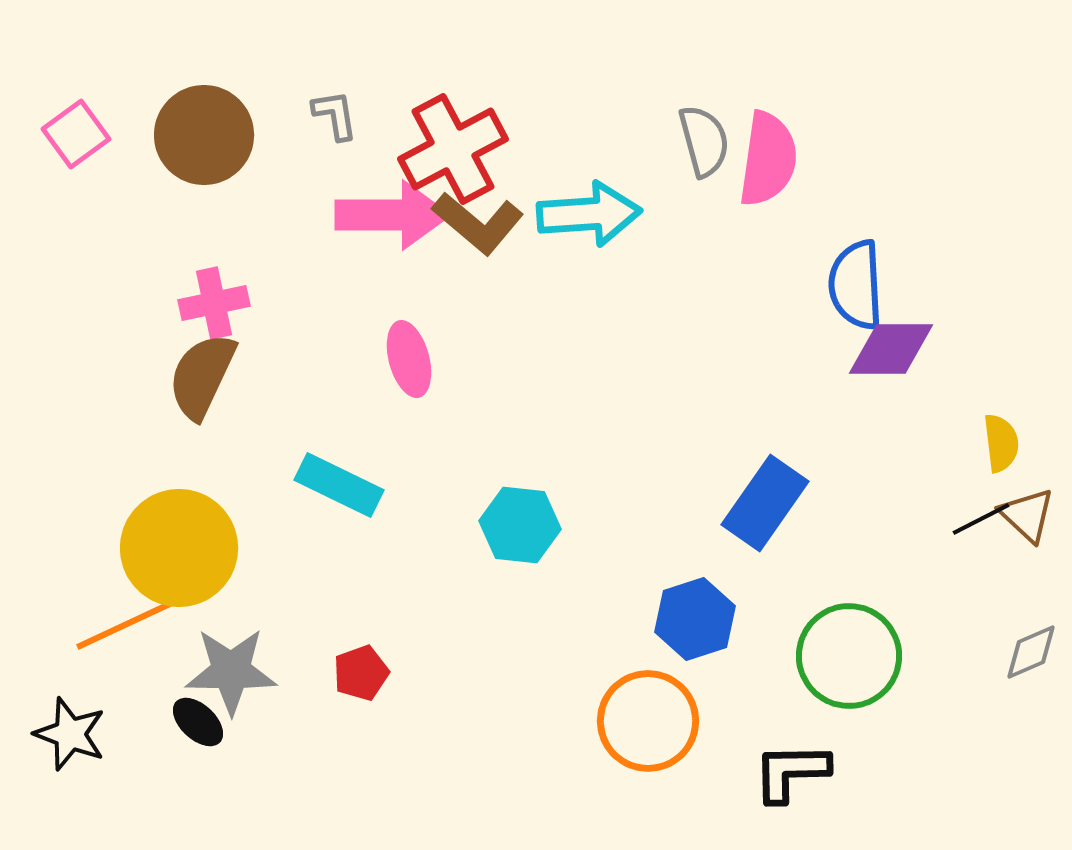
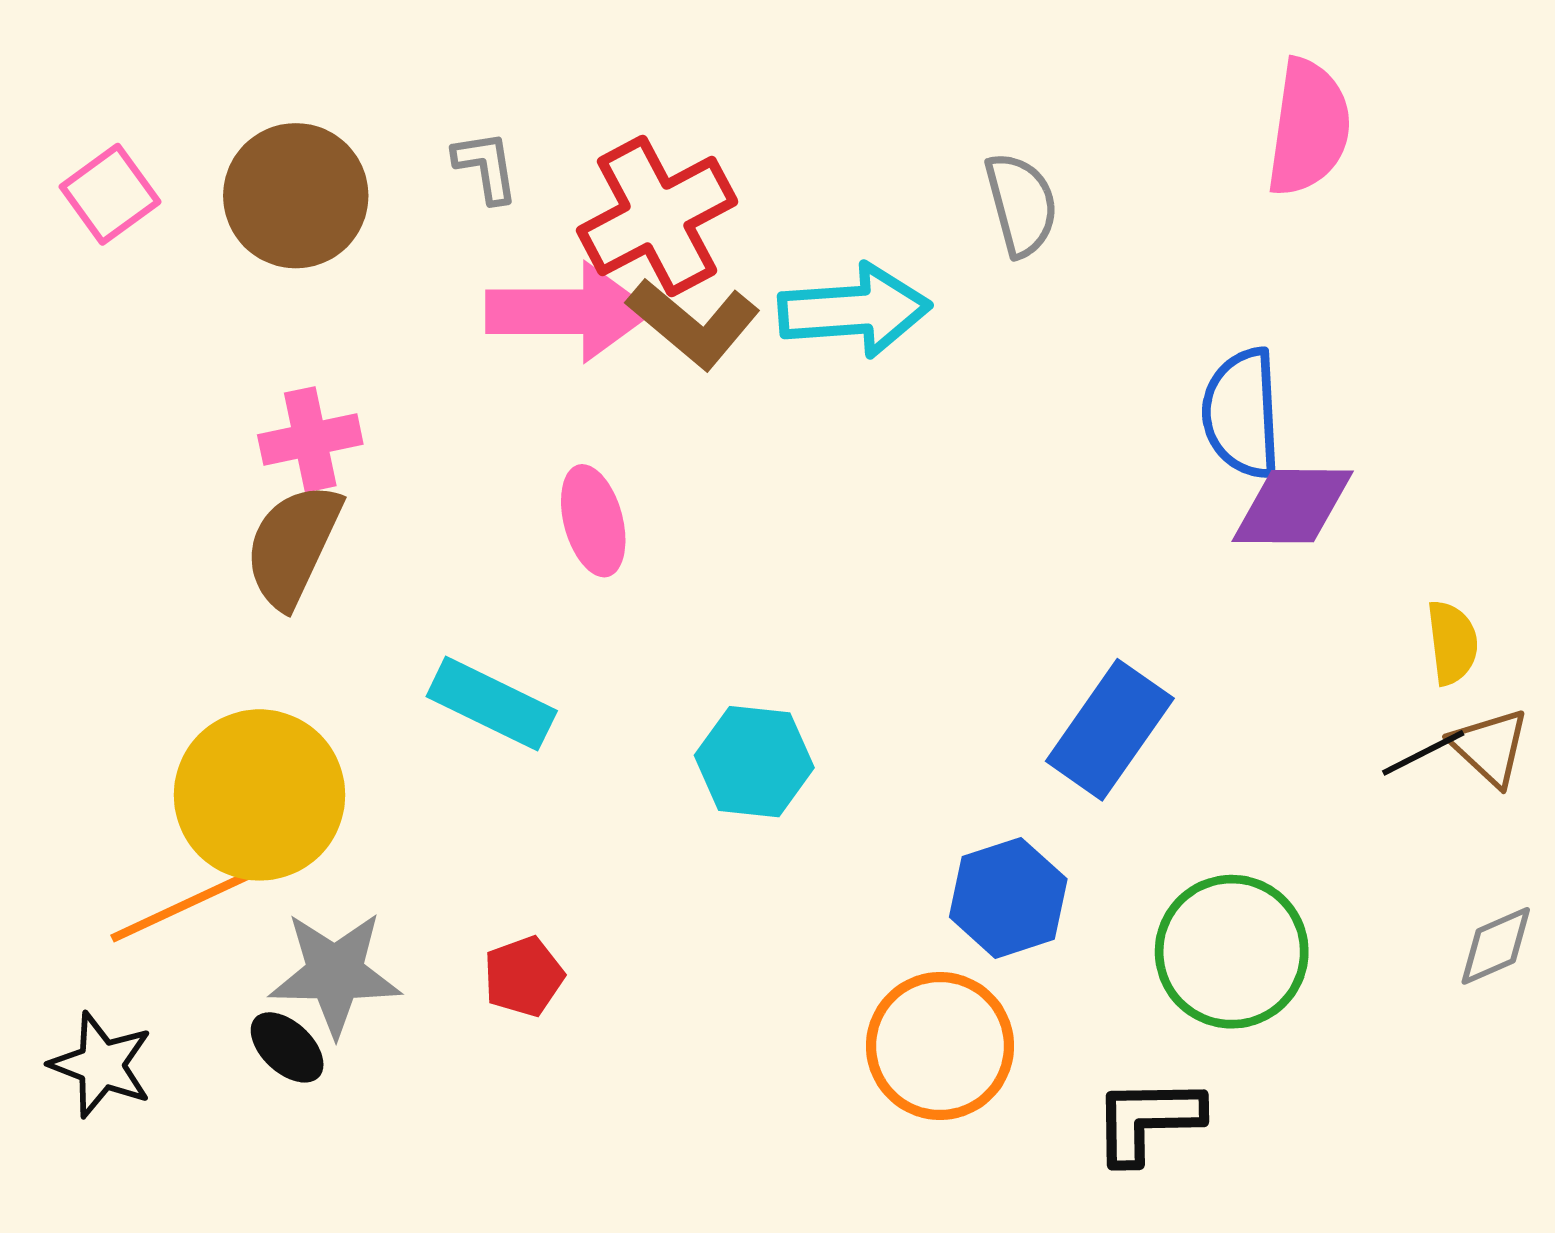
pink semicircle: (768, 159) -> (1309, 128), moved

